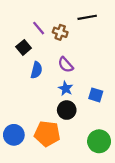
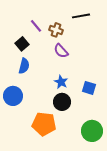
purple semicircle: (66, 65) -> (61, 51), moved
blue semicircle: (36, 70) -> (24, 66), moved
blue circle: (14, 135) -> (13, 96), moved

